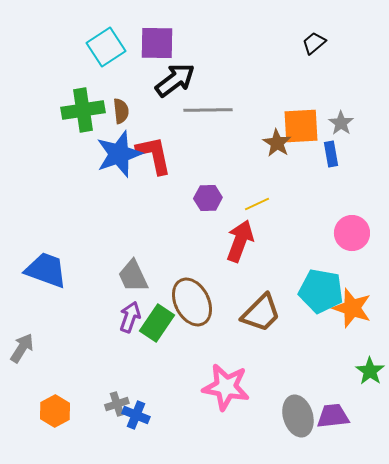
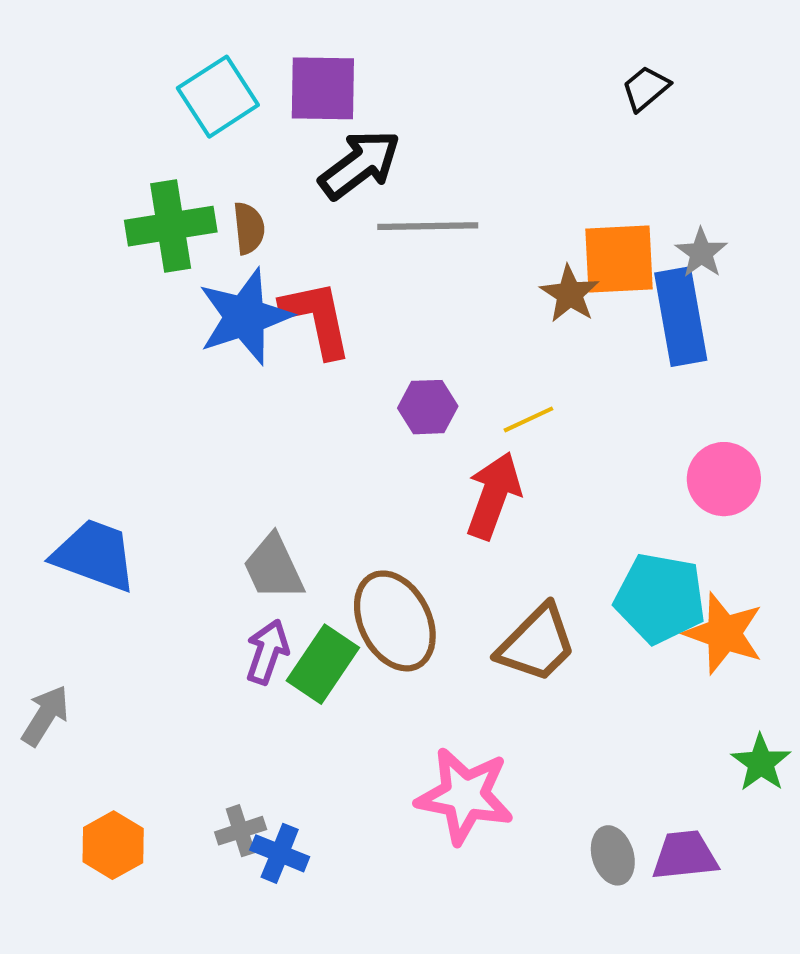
blue rectangle: (331, 154) -> (681, 317), size x1.8
gray ellipse: (298, 416) -> (613, 855), size x0.7

